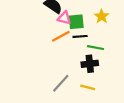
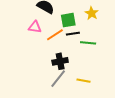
pink triangle: (64, 18) -> (35, 27), moved
black cross: (90, 64) -> (60, 61), moved

